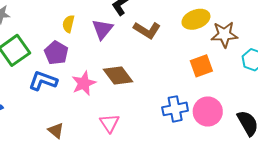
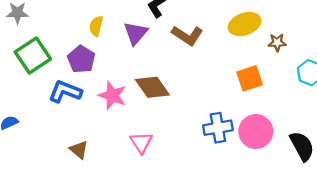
brown star: (224, 34) -> (277, 42), size x0.6
pink star: (84, 83) -> (112, 95), turned -30

